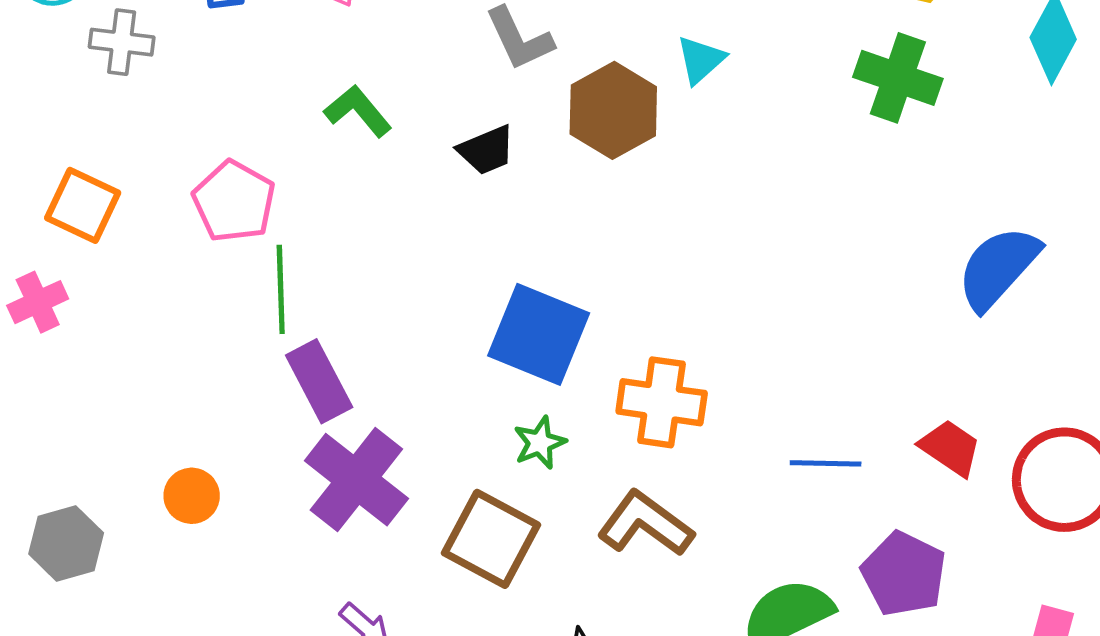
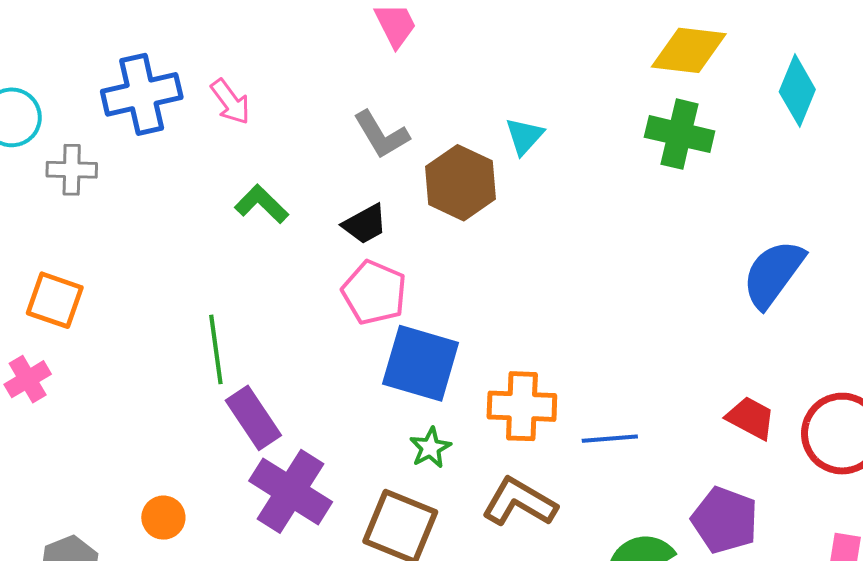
pink pentagon: (234, 201) -> (374, 292), moved
blue line: (826, 463) -> (610, 439), moved

